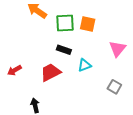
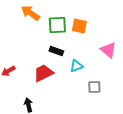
pink triangle: (117, 49) -> (108, 50), turned -30
gray square: (114, 87) -> (94, 87), moved, turned -32

